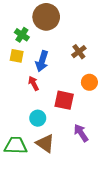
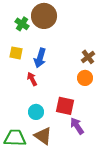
green cross: (22, 35) -> (22, 24), moved
brown cross: (79, 52) -> (88, 57), moved
red square: (64, 100) -> (65, 106), moved

